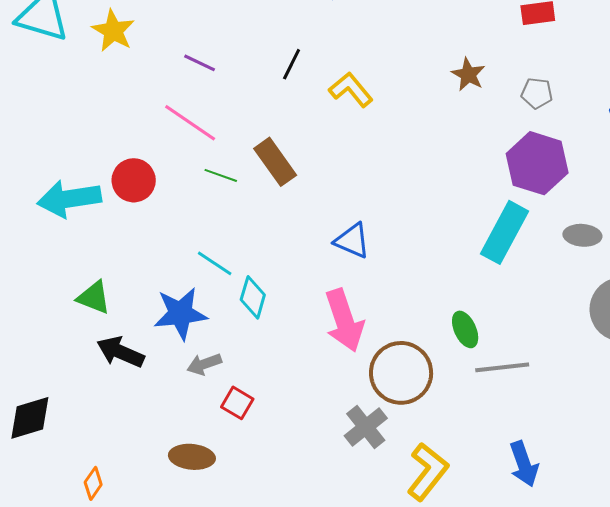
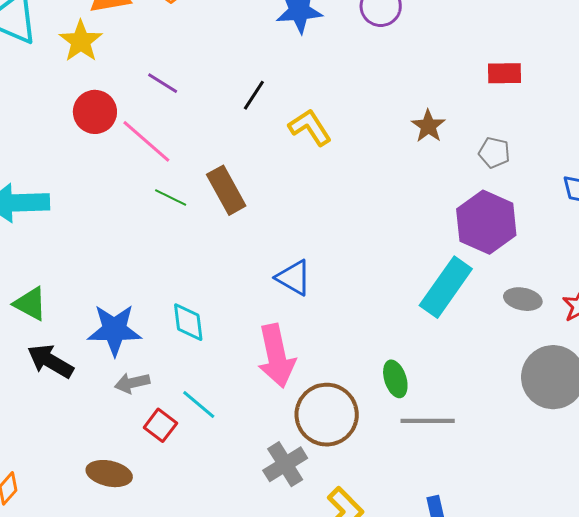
red circle: (134, 180) -> (95, 112), moved
cyan line: (215, 263) -> (199, 404), moved
cyan diamond: (253, 297) -> (188, 322), turned -30

